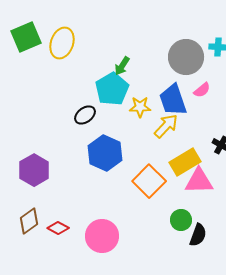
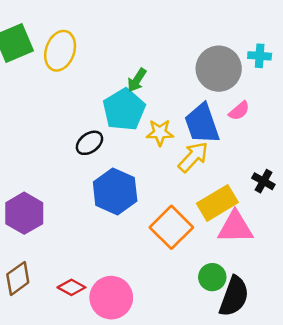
red diamond: (58, 228) -> (72, 287), moved
black semicircle: (198, 235) -> (234, 296), size x1.4

